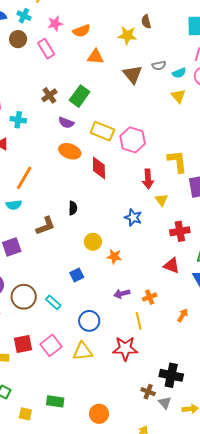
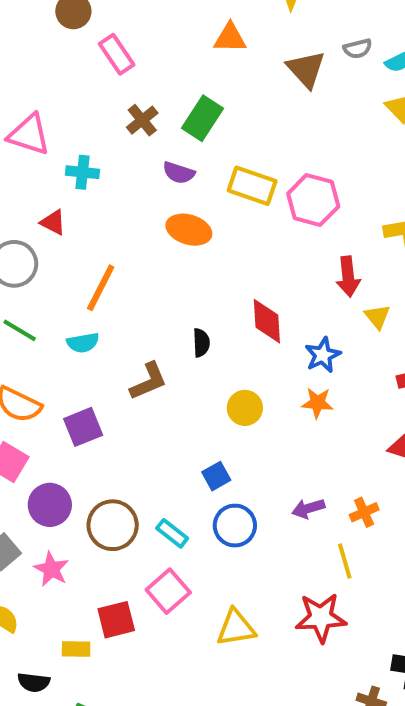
pink rectangle: (46, 49) -> (117, 54), moved
red diamond: (99, 168) -> (267, 321), moved
blue star: (133, 217) -> (323, 355), turned 30
orange star: (114, 256) -> (317, 403), moved
blue circle: (89, 321) -> (235, 526), moved
pink square: (51, 345) -> (168, 591), moved

